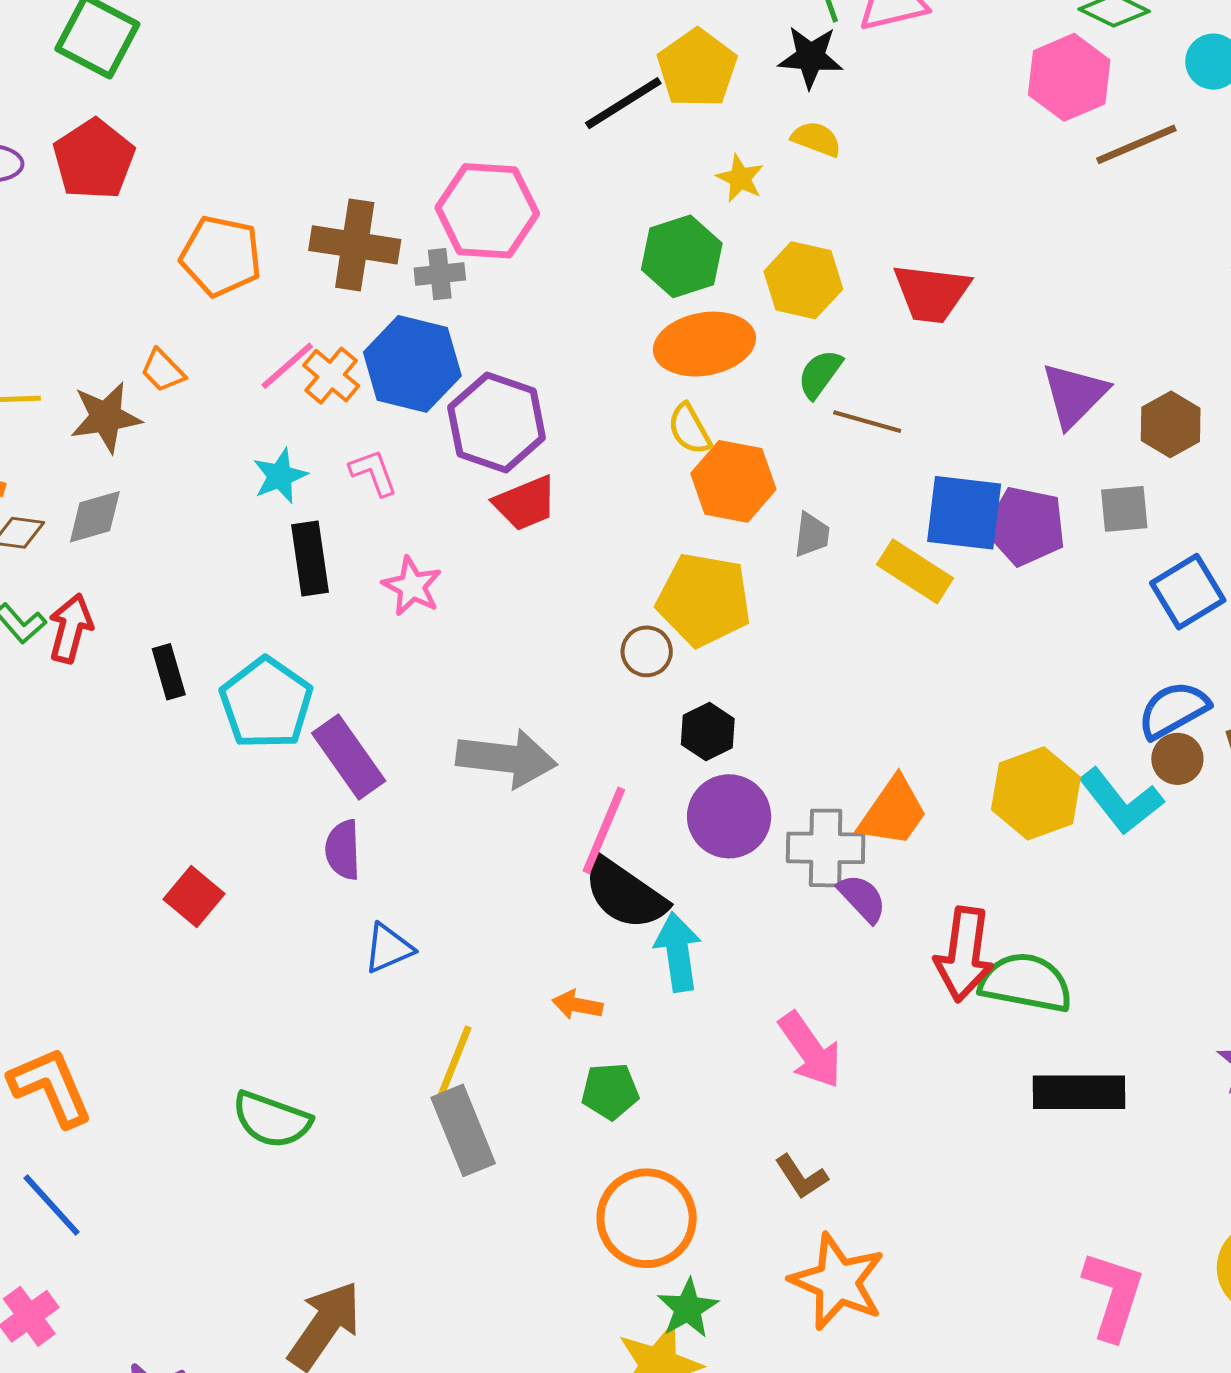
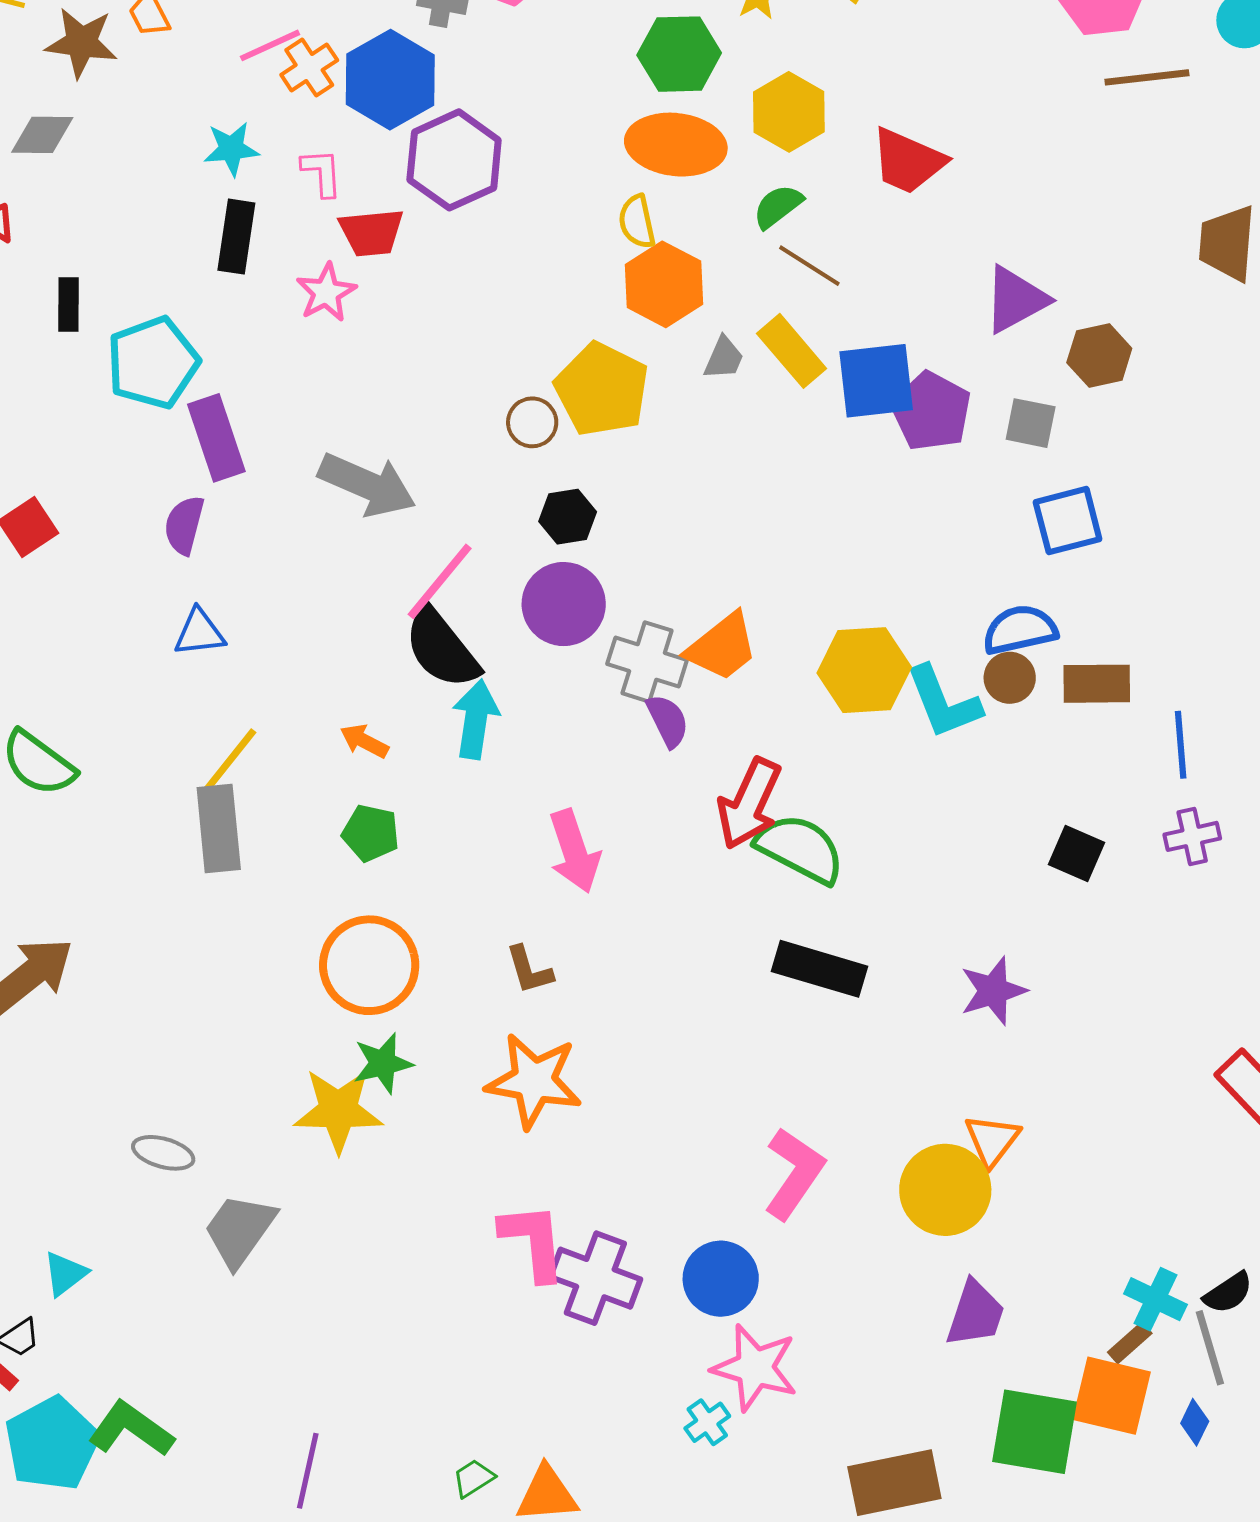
red trapezoid: (525, 503) -> (371, 233), moved
blue square: (964, 513) -> (876, 381), turned -30
yellow rectangle: (915, 571) -> (792, 351), moved
orange star: (838, 1282) -> (534, 1081), turned -30

